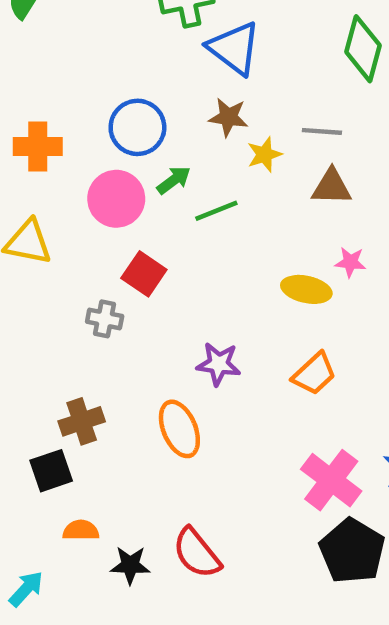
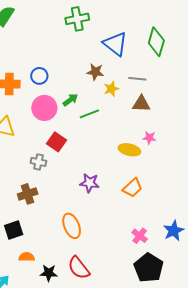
blue triangle: (234, 48) -> (115, 44), moved
blue circle: (137, 127) -> (39, 76), moved, size x0.7
brown cross: (82, 421) -> (28, 194), moved
orange ellipse: (179, 429) -> (72, 226), moved
pink cross: (331, 480) -> (140, 236), size x0.6

